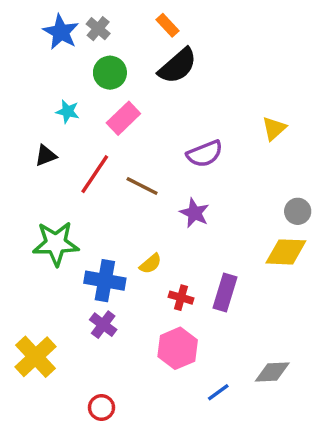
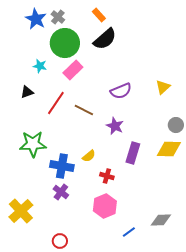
green circle: (110, 73) -> (65, 43), size x1.5
yellow triangle: (274, 128) -> (163, 87), moved
purple rectangle: (225, 292) -> (133, 153), moved

